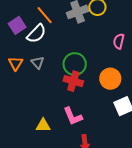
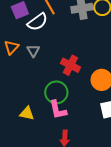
green circle: (75, 64) -> (56, 92), moved
red cross: (73, 81) -> (70, 65), moved

